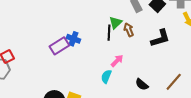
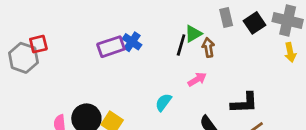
black L-shape: (160, 38) -> (244, 103), moved
pink arrow: (117, 61) -> (197, 79), moved

